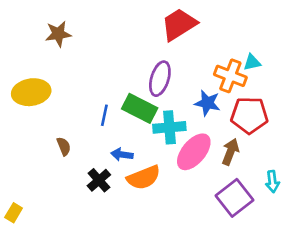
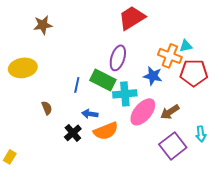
red pentagon: (249, 115) -> (194, 73), moved
brown arrow: (230, 152) -> (170, 112), turned -144

